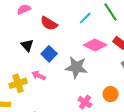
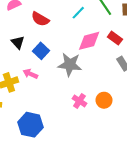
pink diamond: (95, 45) -> (89, 41), turned -40
orange circle: (111, 94) -> (104, 100), moved

